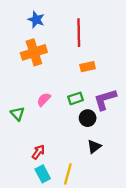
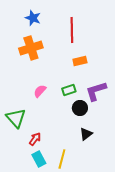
green triangle: (18, 114) -> (16, 118), moved, size x1.5

